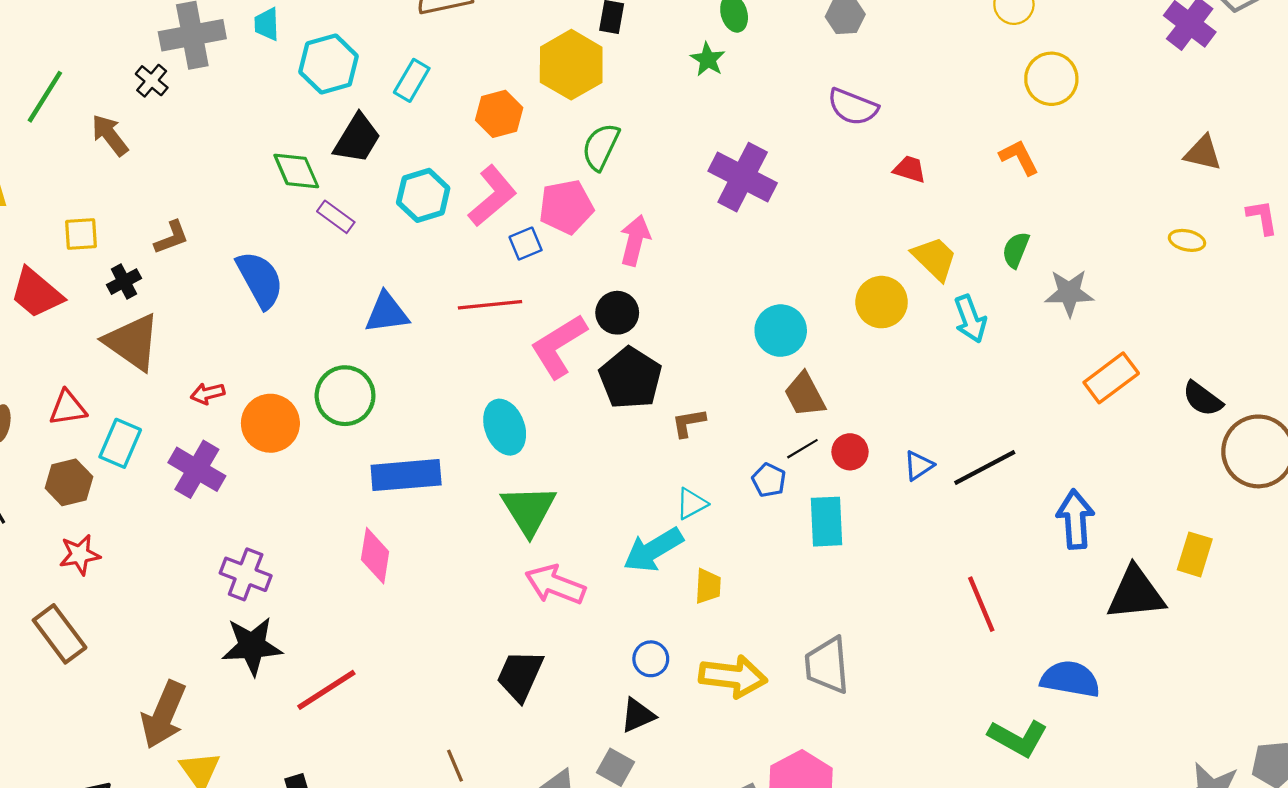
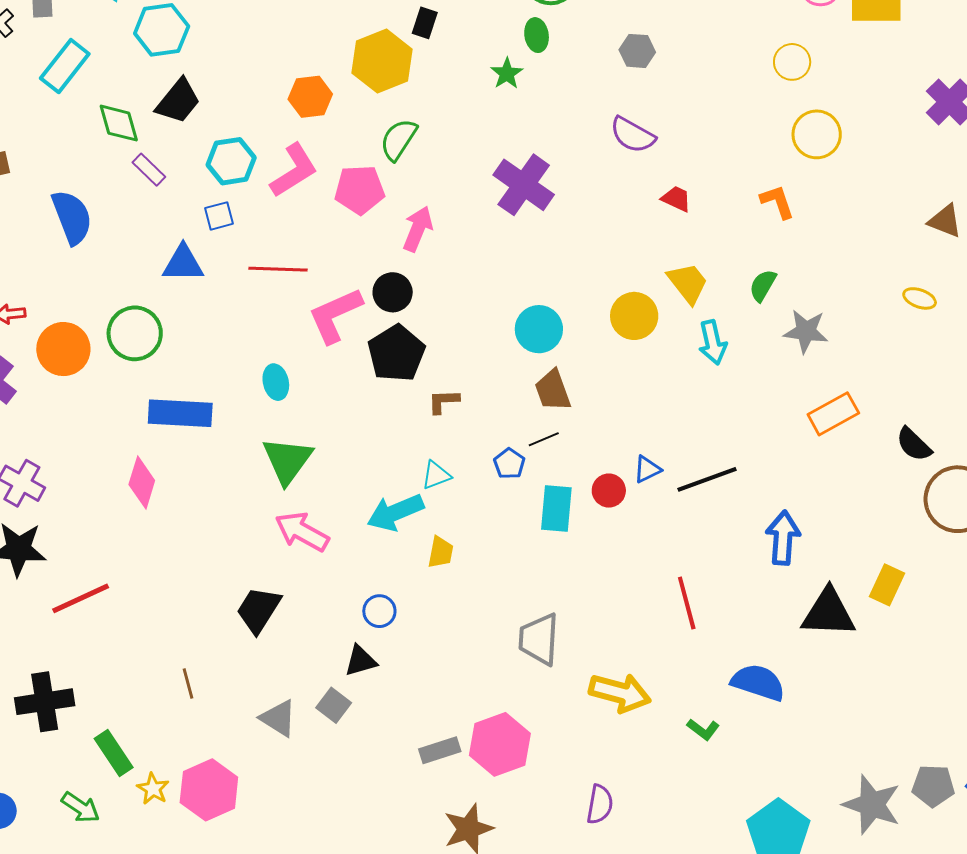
cyan rectangle: (412, 80) -> (65, 66), moved, size x1.4
blue square: (526, 244) -> (219, 216), moved
cyan ellipse: (505, 427) -> (276, 382), size x0.7
red circle: (850, 452) -> (609, 491), moved
yellow arrow: (733, 676) -> (620, 693), moved
green L-shape: (1018, 738) -> (703, 729), size x0.6

